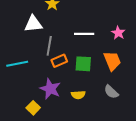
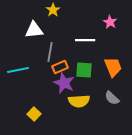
pink star: (118, 33) -> (110, 22), moved
purple star: (50, 89) -> (64, 83), moved
yellow semicircle: (78, 95) -> (79, 101), size x1.5

